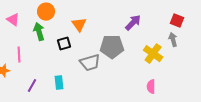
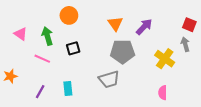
orange circle: (46, 12) -> (69, 15), moved
pink triangle: (13, 20) -> (21, 34), moved
orange triangle: (79, 25) -> (115, 24), moved
pink line: (19, 55) -> (42, 59), moved, turned -63
gray trapezoid: (90, 63) -> (109, 79), moved

